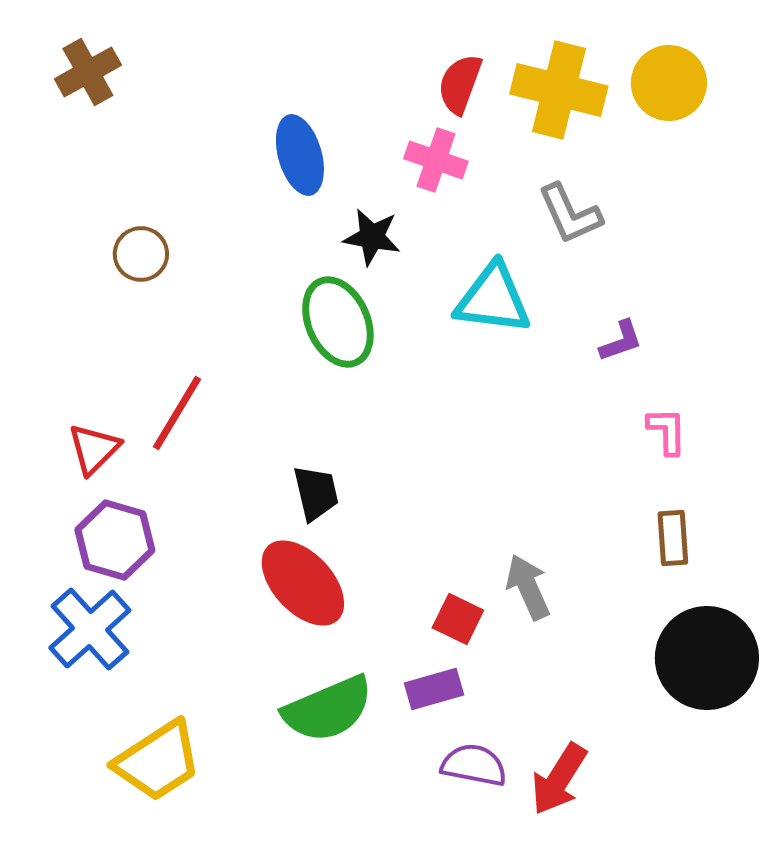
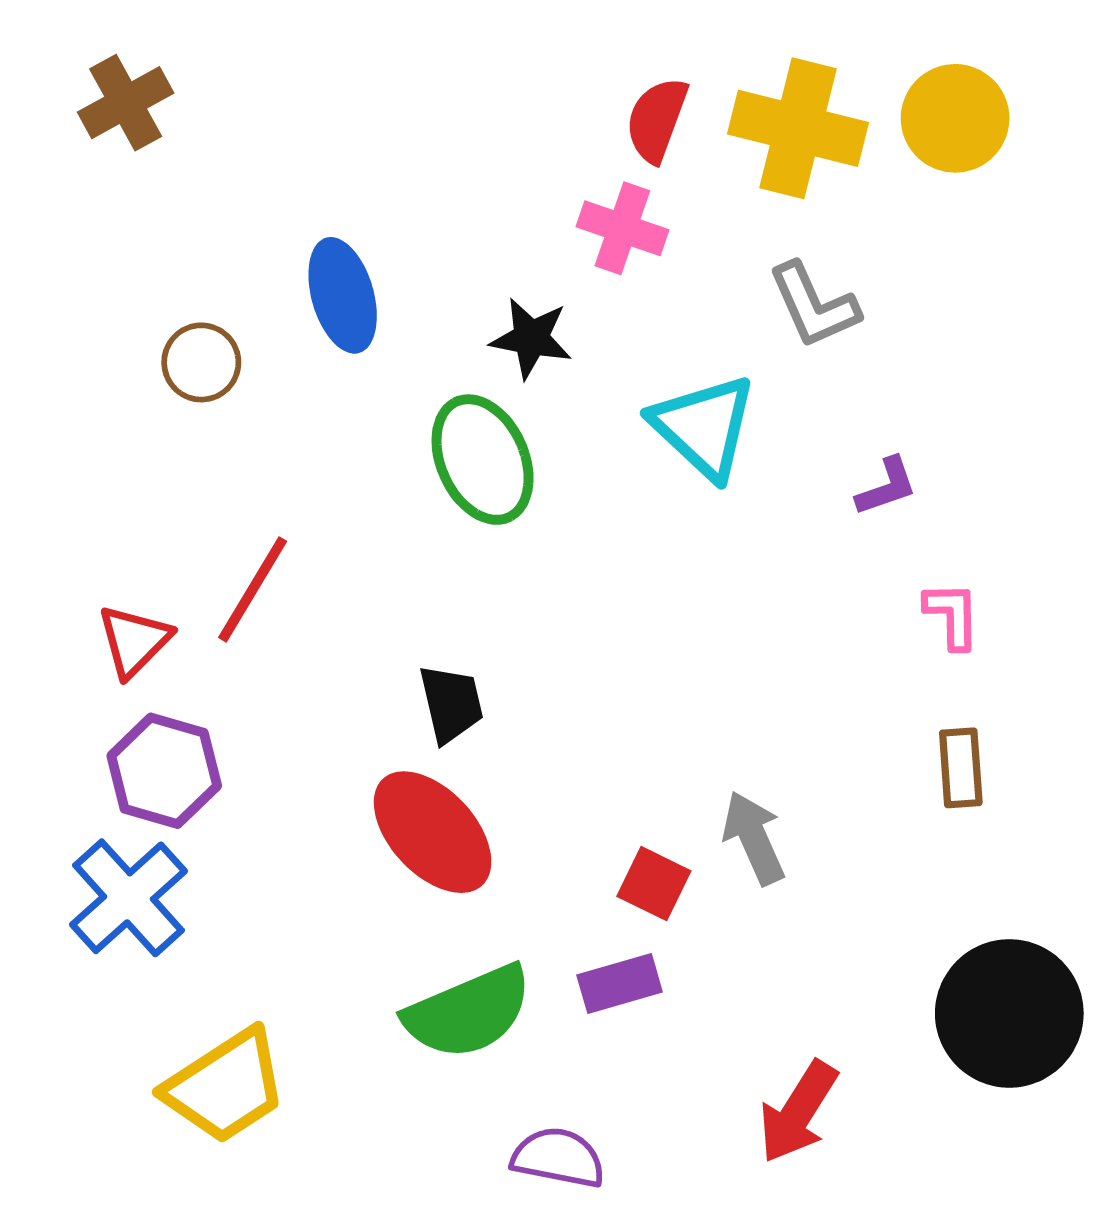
blue ellipse: (300, 155) -> (343, 295), moved
cyan triangle: (493, 299) -> (704, 427), turned 36
black circle: (707, 658) -> (1009, 1013), moved
purple semicircle: (474, 765) -> (558, 1158), moved

